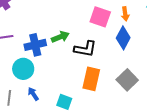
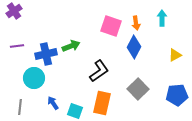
black L-shape: (85, 49) -> (99, 71), moved, turned -45
orange rectangle: (91, 79) -> (102, 103), moved
blue arrow: (33, 94) -> (53, 103), moved

